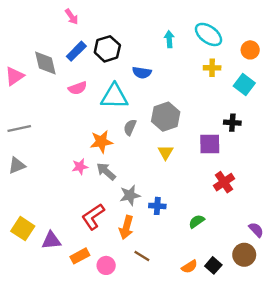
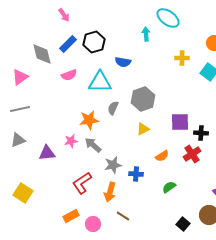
cyan ellipse: (208, 34) -> (168, 18), moved
pink triangle: (14, 76) -> (20, 77), moved
black cross: (232, 123) -> (201, 133), moved
yellow triangle: (166, 152) -> (143, 129), turned 32
purple triangle: (51, 240) -> (47, 153), moved
orange semicircle: (189, 267) -> (162, 156), moved

